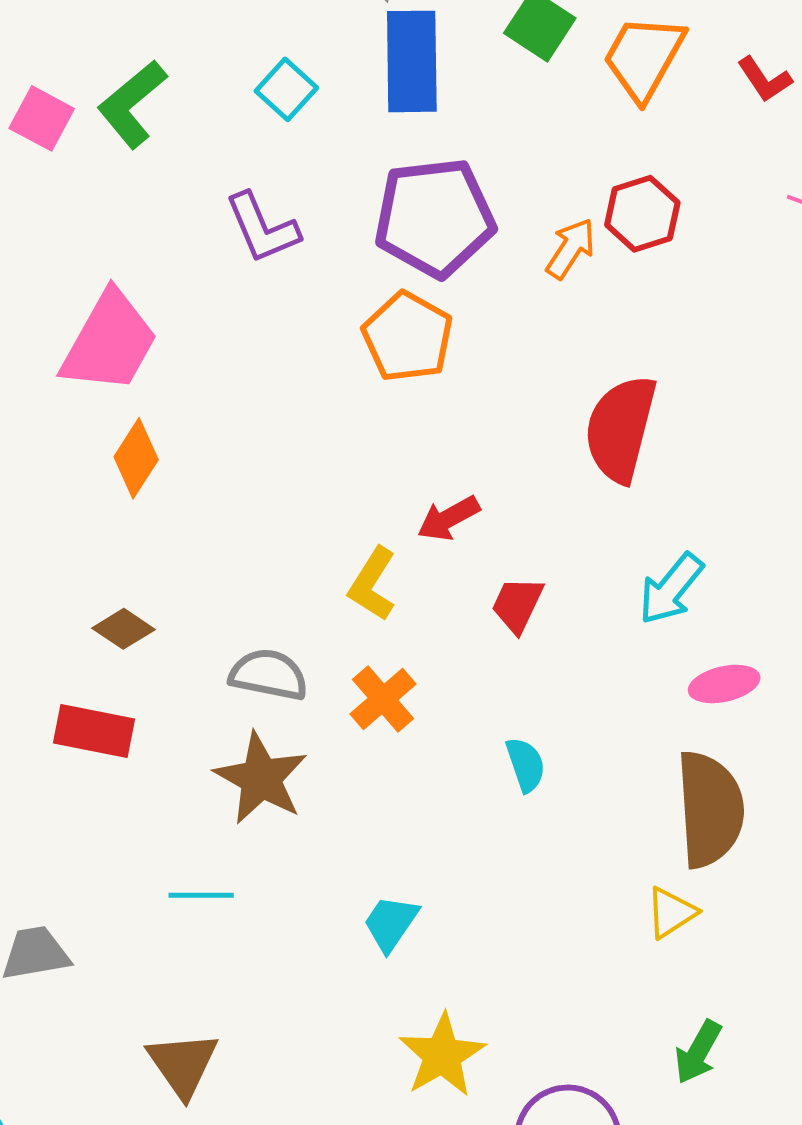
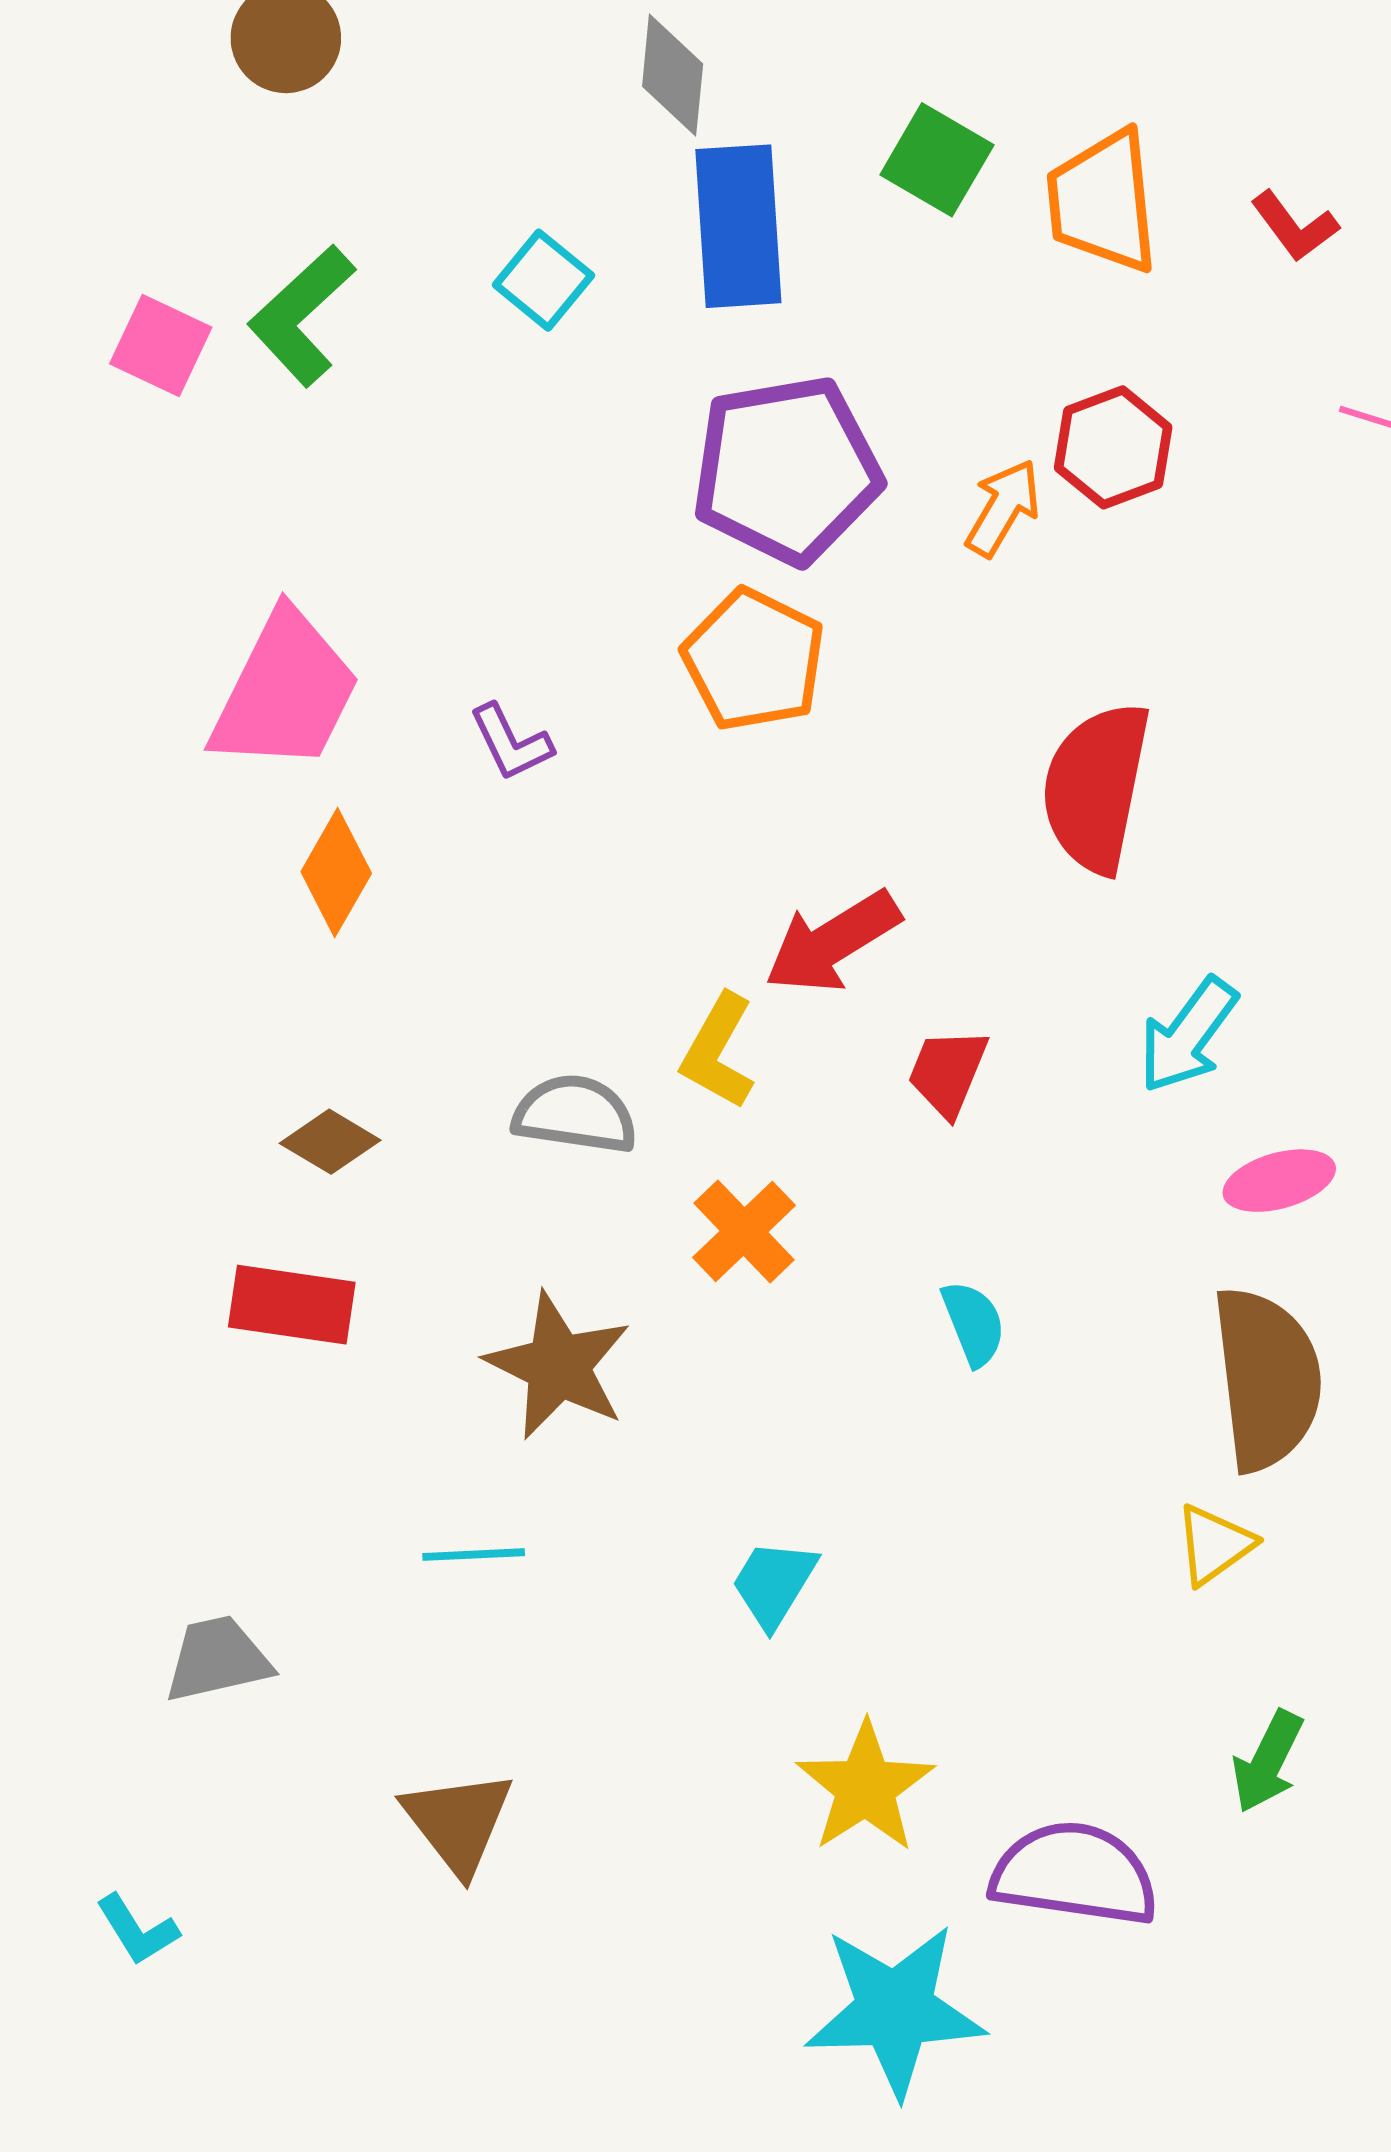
orange trapezoid: (644, 57) -> (1103, 201), turned -32
purple L-shape: (262, 228) -> (511, 743), moved, size x0.7
red arrow: (448, 518) -> (832, 942), size x1.4
gray semicircle: (269, 675) -> (575, 1114), moved

